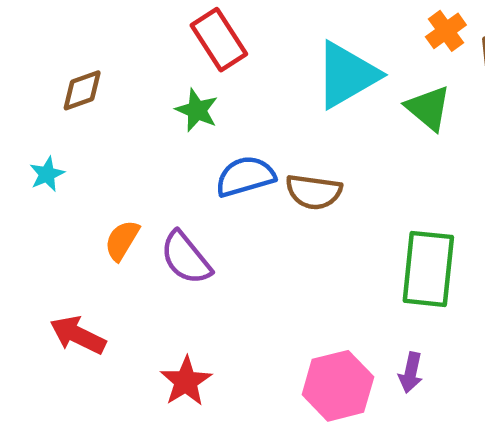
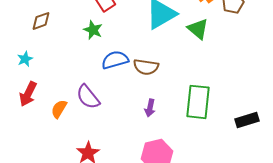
orange semicircle: (122, 240) -> (59, 109), moved
red arrow: (78, 335) -> (28, 94), moved, turned -90
purple arrow: (411, 373) -> (150, 108), moved

